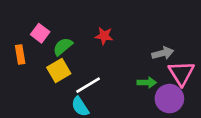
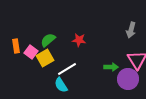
pink square: (40, 33) -> (31, 52), moved
red star: (104, 36) -> (79, 40), moved
gray arrow: (163, 53) -> (131, 30), moved, turned 119

